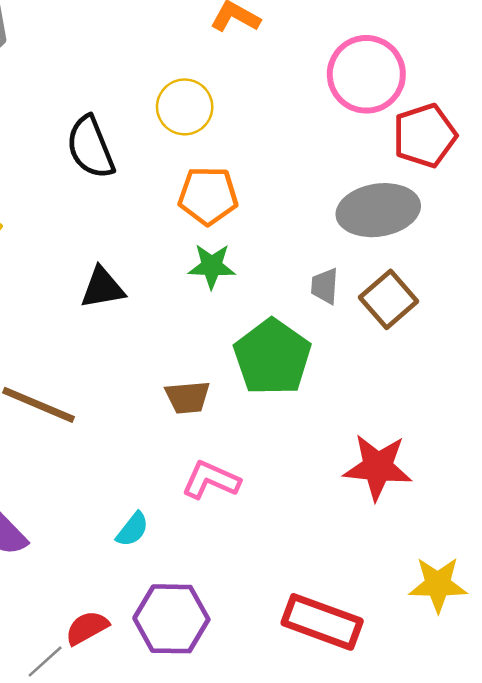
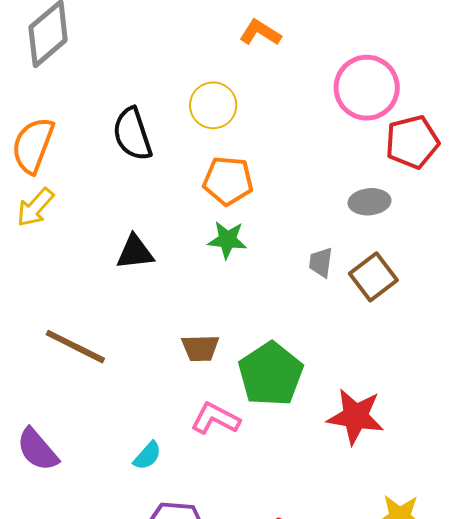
gray ellipse: (378, 210) -> (370, 202), size x0.6
green pentagon: (272, 357) -> (271, 374), moved

